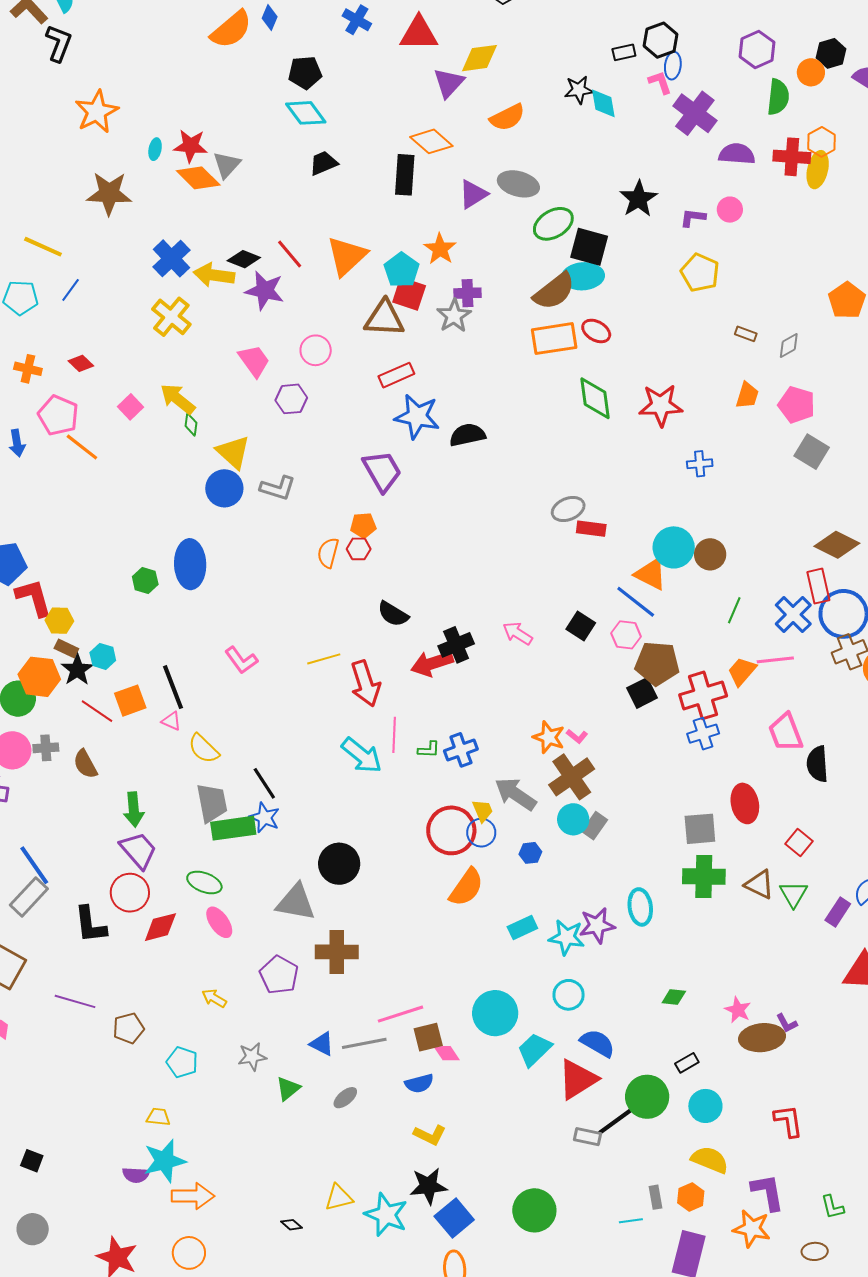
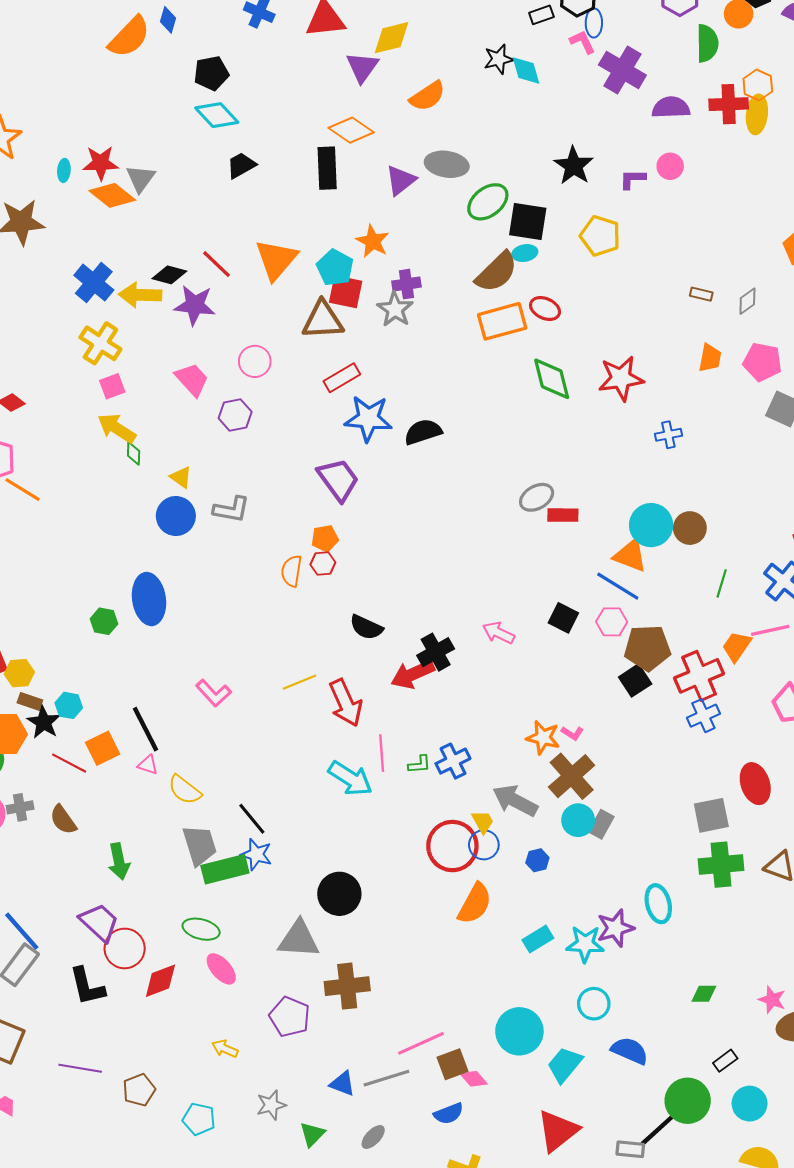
yellow pentagon: (700, 273) -> (600, 236), moved
cyan ellipse: (583, 276) -> (525, 253), size x0.6
pink square: (130, 407) -> (112, 386), moved, turned 30
yellow triangle: (233, 452) -> (181, 477), size x0.6
purple trapezoid: (138, 850) -> (99, 922), moved
red triangle: (578, 1079) -> (558, 1131), moved

